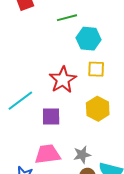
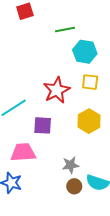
pink trapezoid: (47, 154) -> (23, 152), moved

